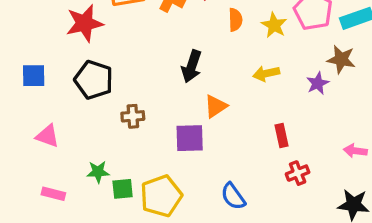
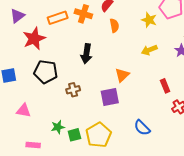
orange semicircle: (235, 20) -> (114, 25), moved
black arrow: (192, 66) -> (86, 54), moved

